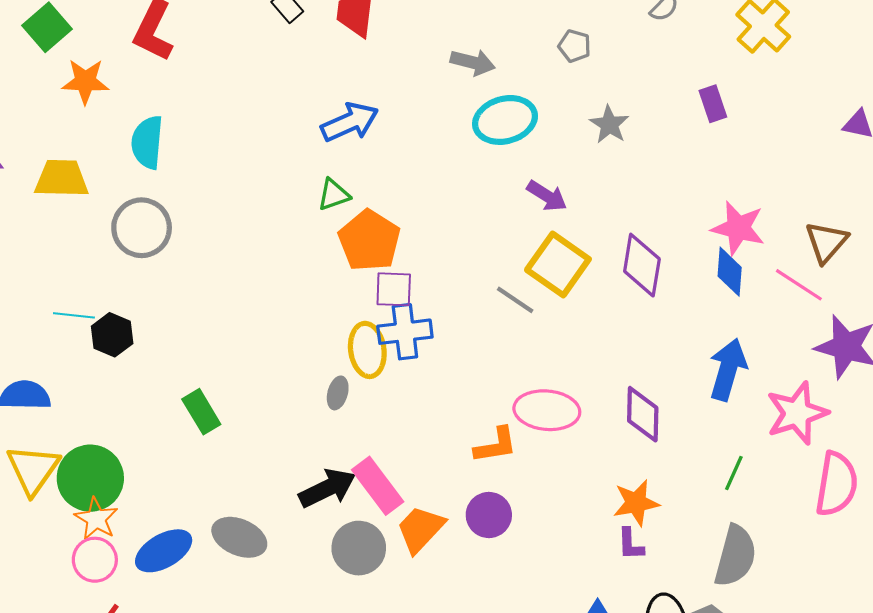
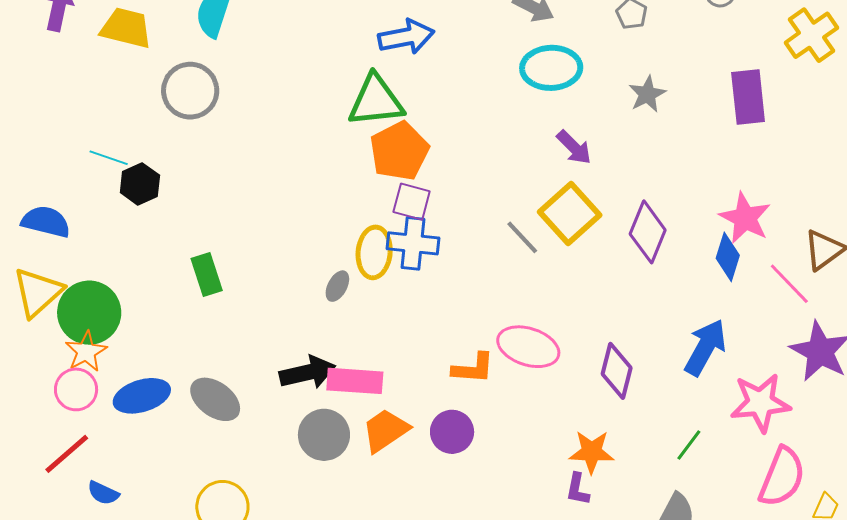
purple rectangle: (713, 104) -> (748, 97), size x1.6
green triangle: (334, 195) -> (376, 101), size x1.8
pink rectangle: (378, 486) -> (355, 381), turned -62

